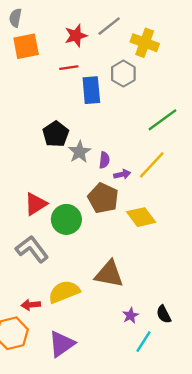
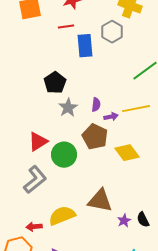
gray star: (79, 152) -> (68, 108), moved
yellow line: (152, 165) -> (136, 109), turned 36
gray L-shape: (32, 249) -> (35, 180), turned 88
black semicircle: (164, 314) -> (143, 220), moved
purple star: (130, 315) -> (124, 221), moved

